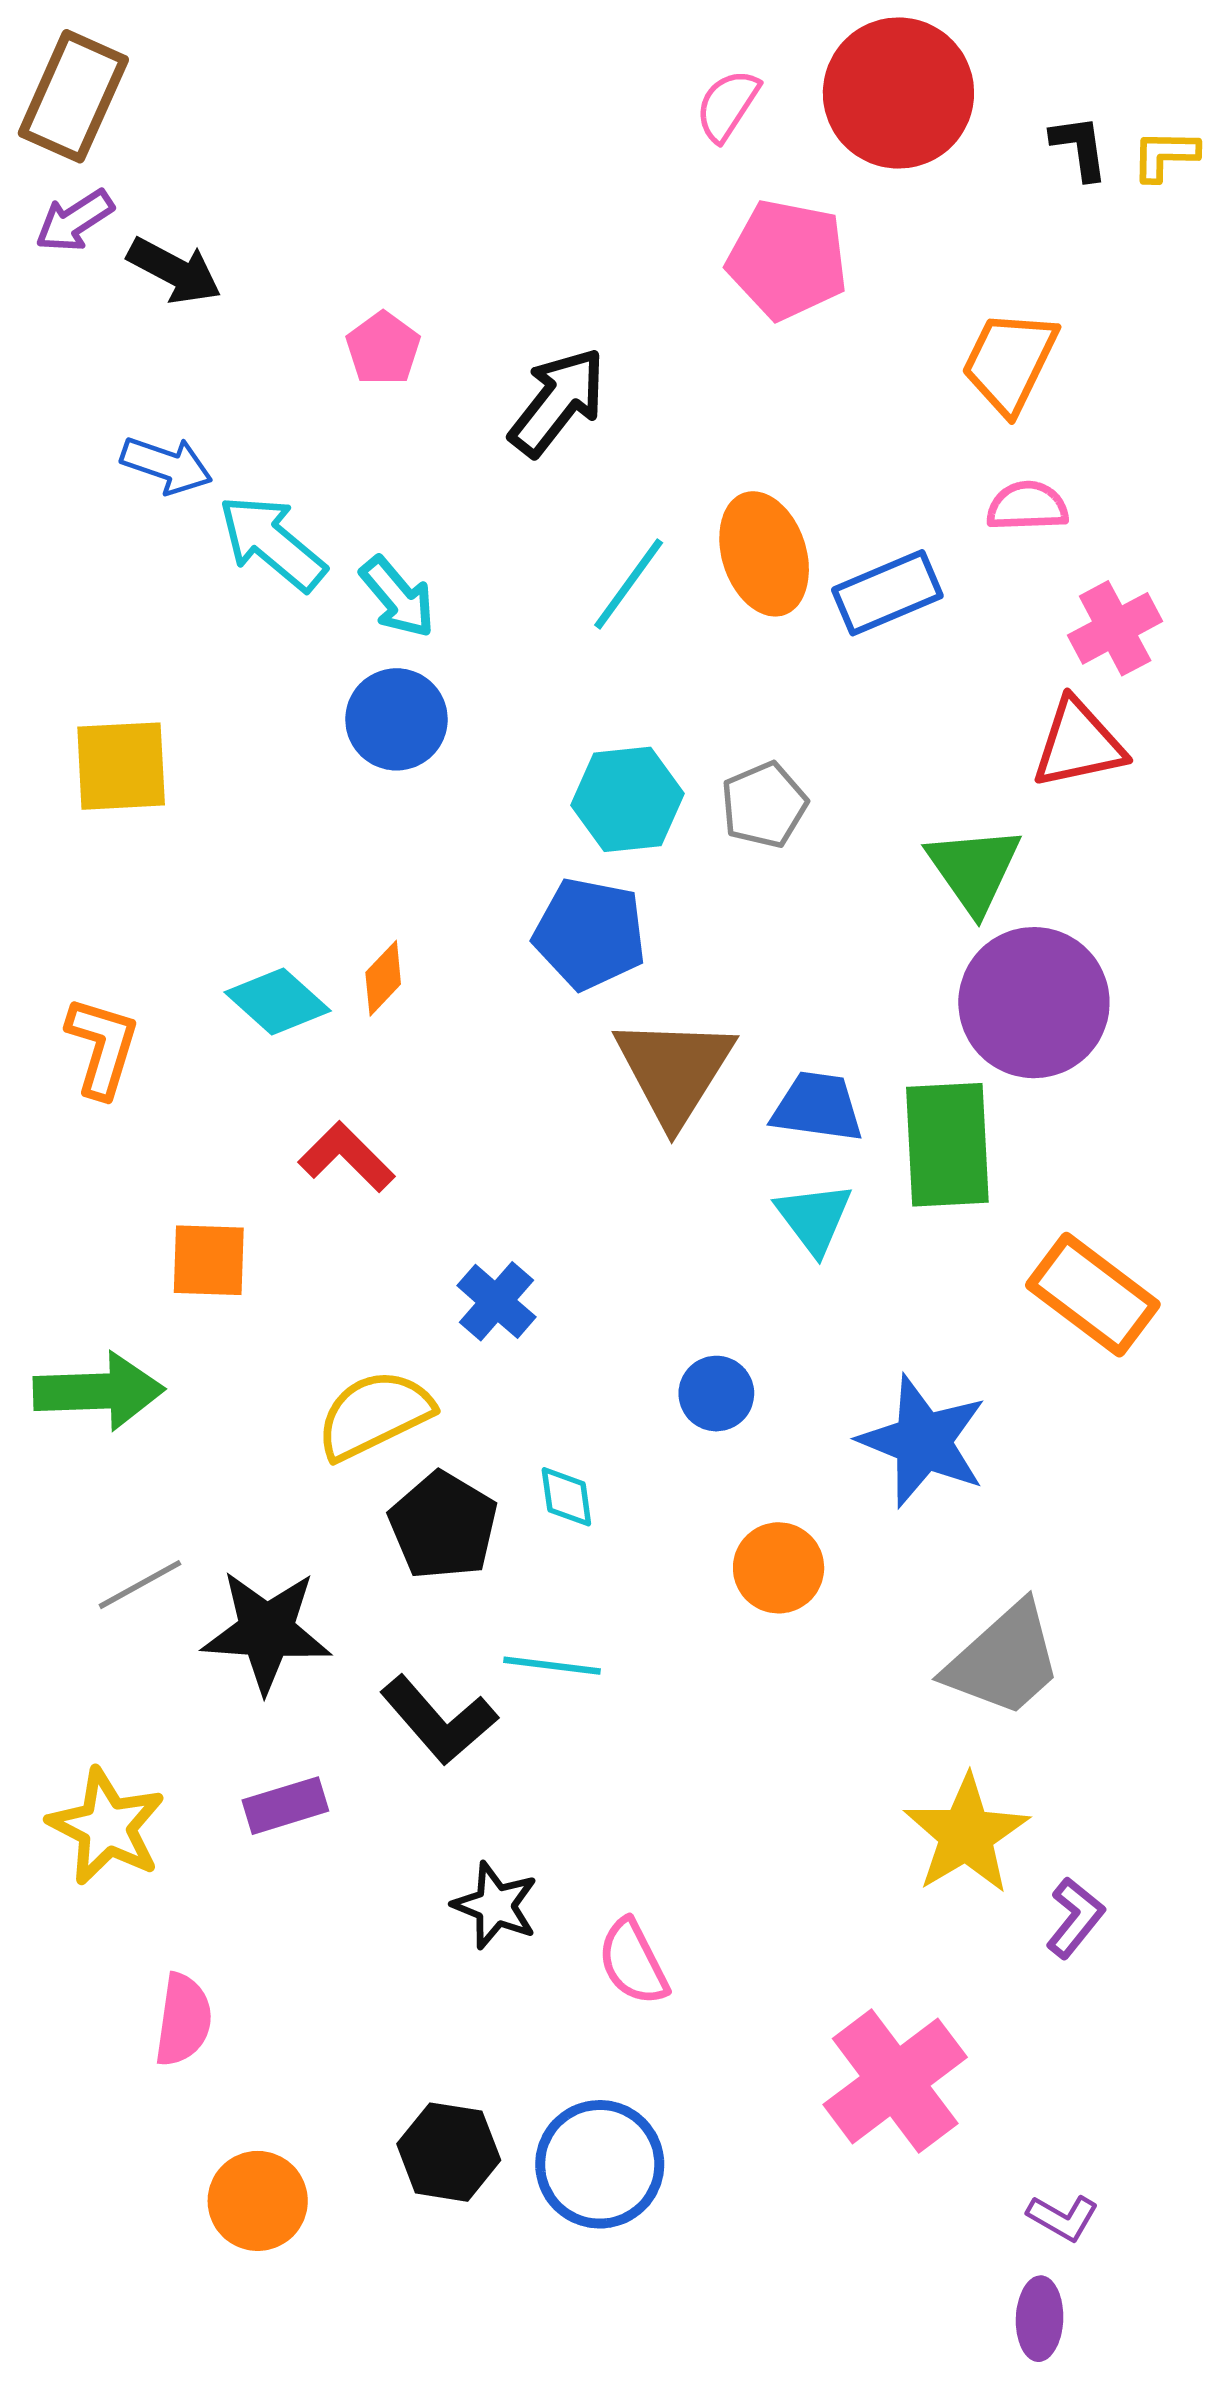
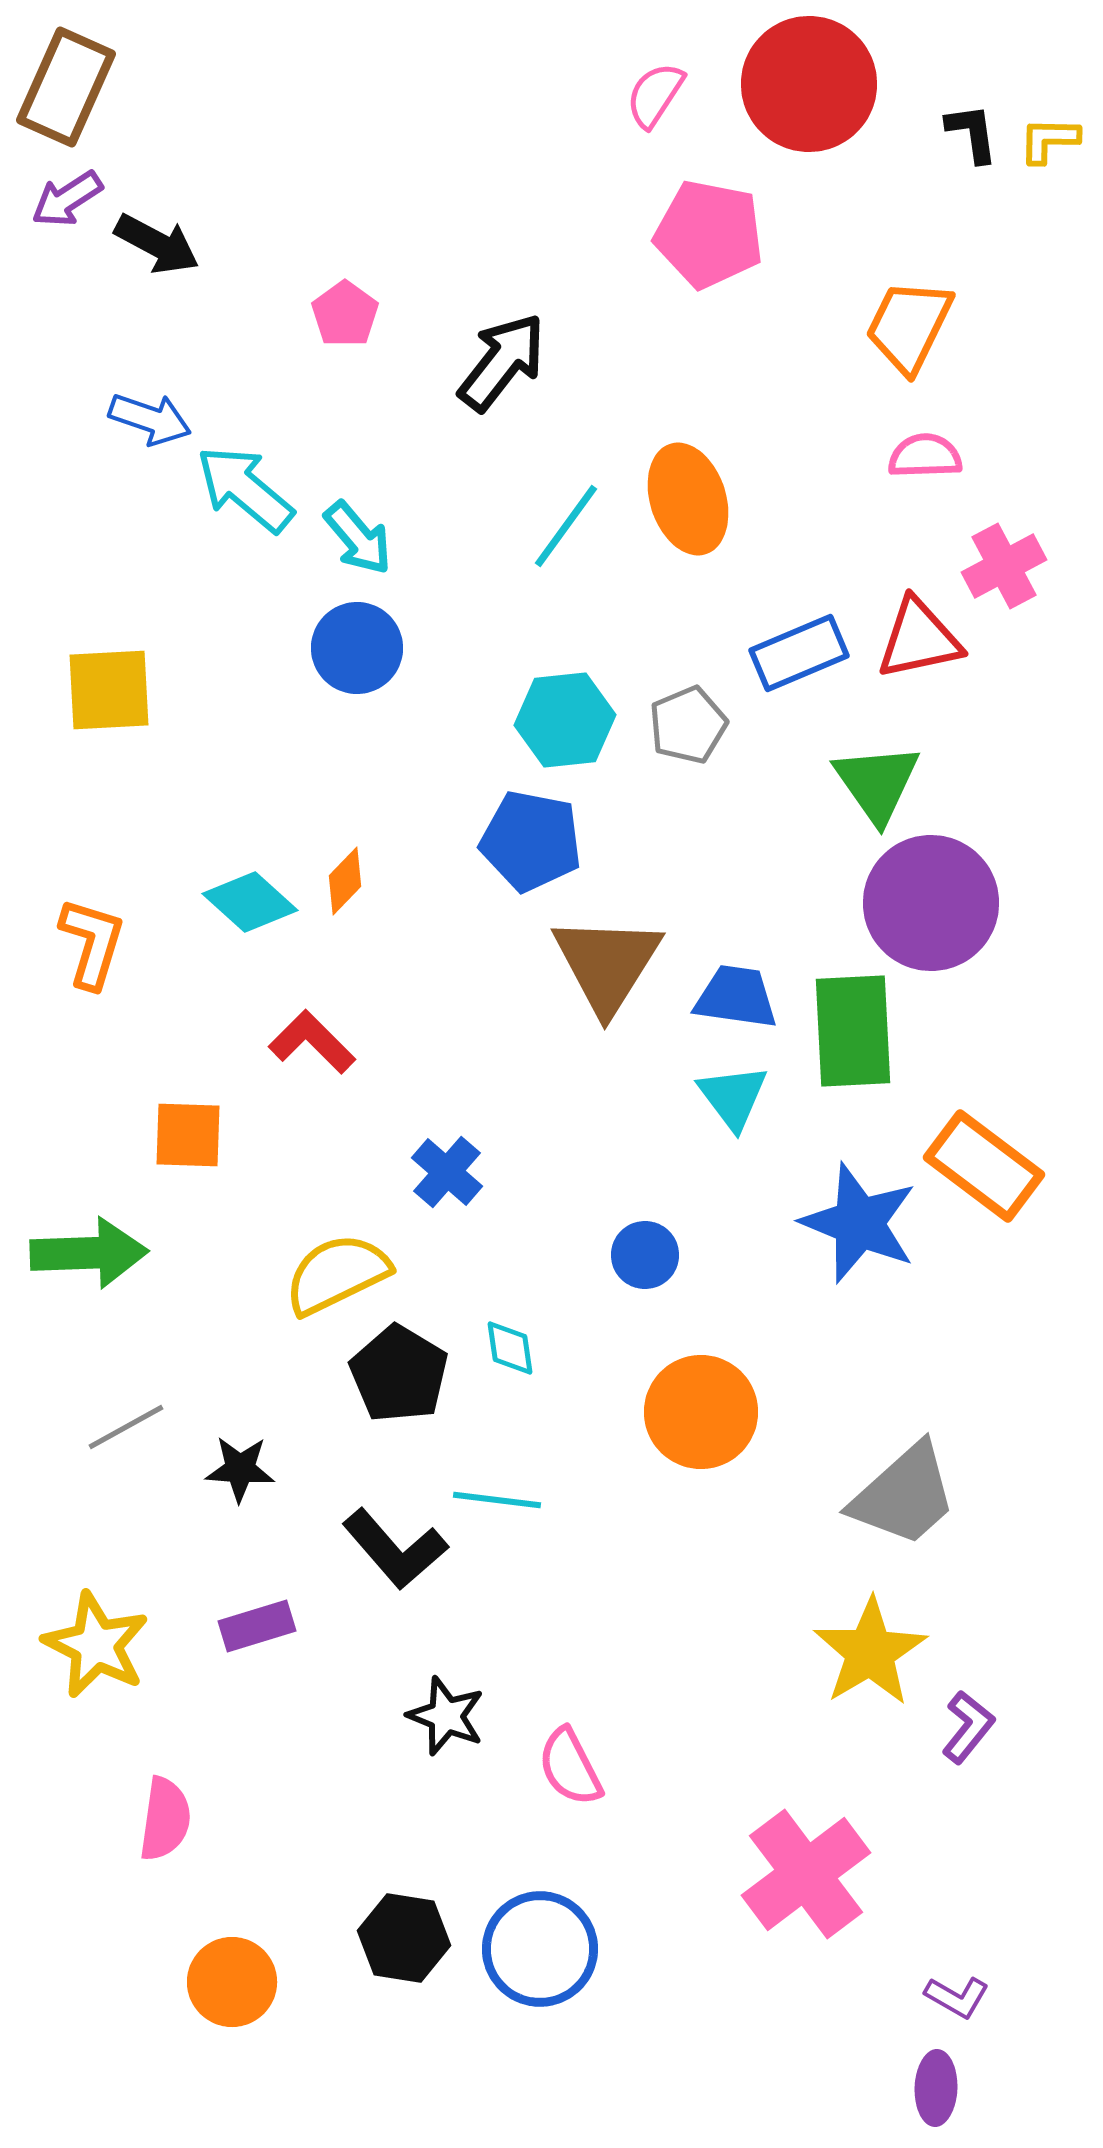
blue rectangle: (887, 593) -> (799, 653), moved
red triangle: (1078, 744) -> (919, 639), moved
blue star: (923, 1441) -> (859, 1223), moved
orange circle: (779, 1568) -> (701, 1412), size x1.4
black star: (267, 1631) -> (240, 1469), size x0.6

